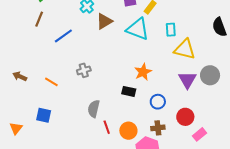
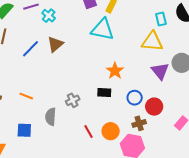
brown triangle: (104, 21) -> (55, 44), moved
cyan rectangle: (171, 30) -> (161, 19), moved
gray cross: (84, 70) -> (73, 100), moved
gray semicircle: (94, 109) -> (51, 117), moved
red circle: (185, 117) -> (154, 107), moved

